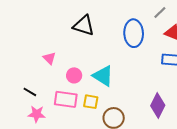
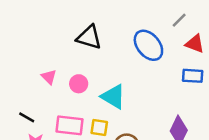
blue ellipse: (134, 33) -> (148, 45), turned -36
pink circle: (74, 75) -> (79, 84), moved

